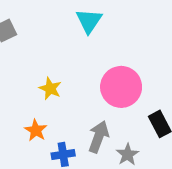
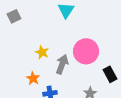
gray arrow: (99, 137) -> (62, 64), moved

